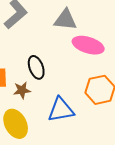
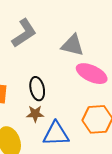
brown star: (22, 90) -> (35, 114), moved

